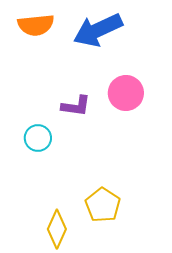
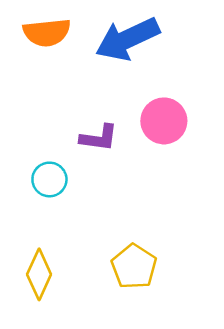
yellow diamond: (57, 229) -> (39, 274), moved

